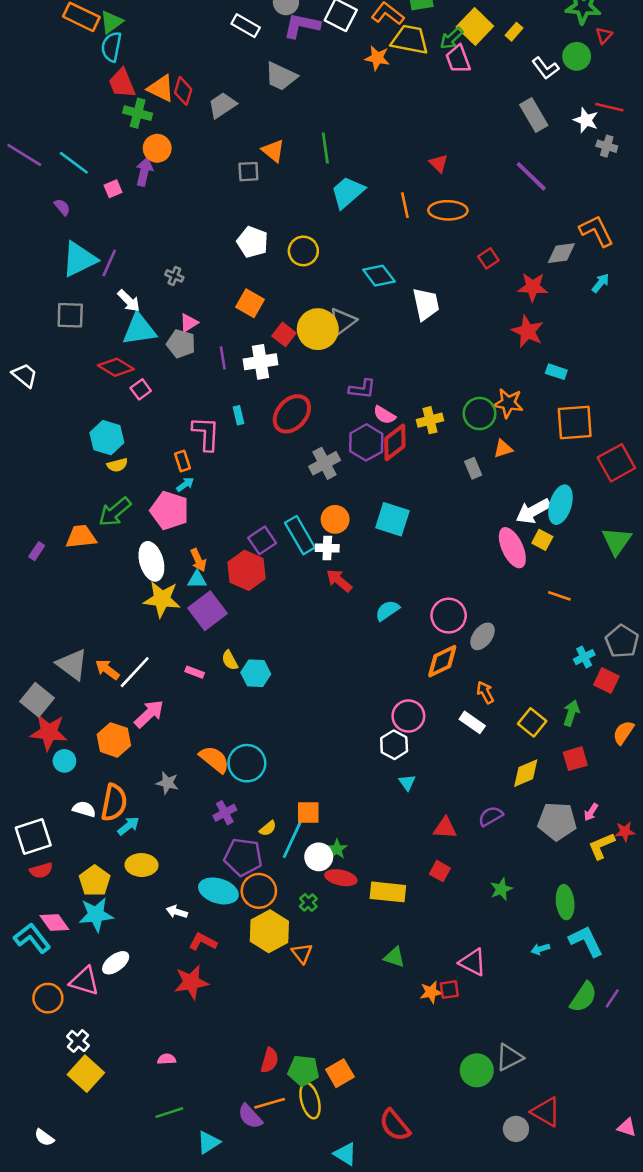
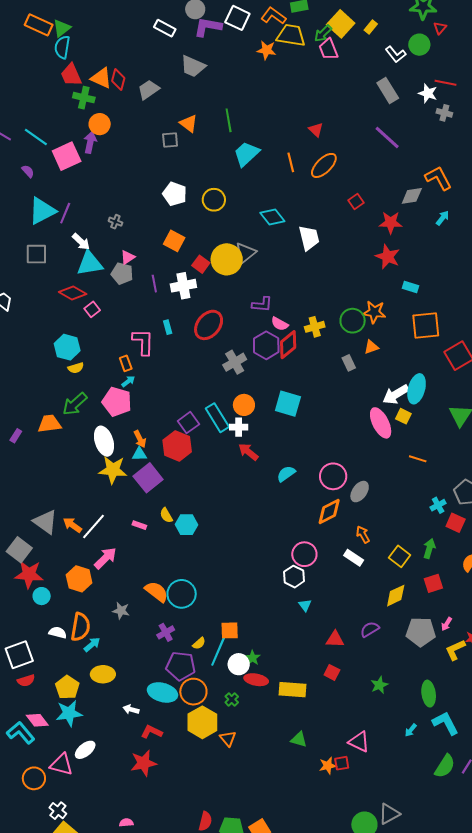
pink square: (113, 189) -> (67, 156), size x2.0
orange ellipse: (448, 210) -> (324, 165), turned -44
cyan arrow: (540, 949) -> (411, 730), turned -32

